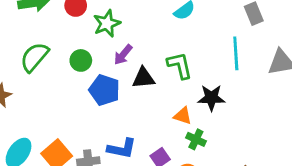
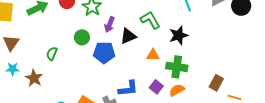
green semicircle: (34, 57) -> (52, 54), moved, size x0.6
orange triangle: (183, 116) -> (153, 55), moved
green cross: (196, 139) -> (177, 67), size x1.5

